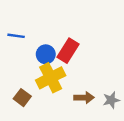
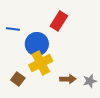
red rectangle: (68, 51) -> (59, 21), moved
blue circle: (46, 54) -> (37, 44), size x1.5

